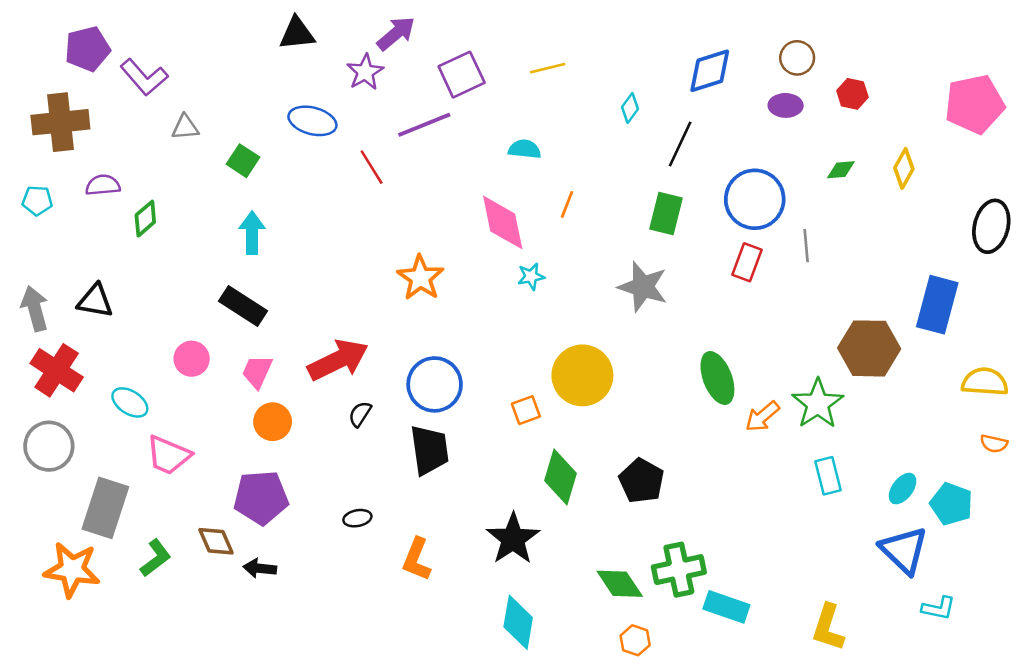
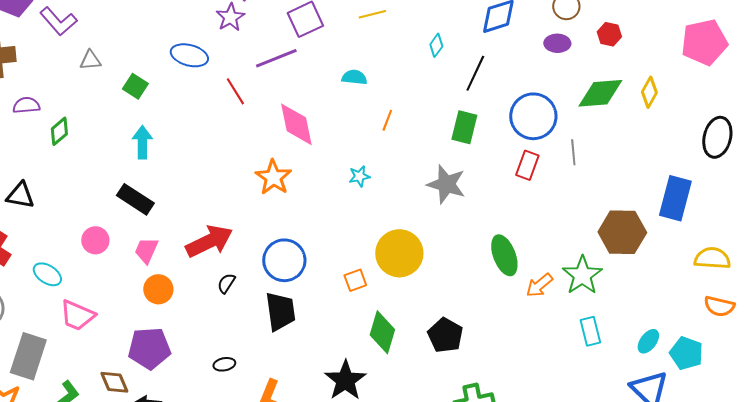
green diamond: (841, 170) -> (600, 93), size x2.0
pink diamond: (503, 222) -> (296, 124), moved
orange semicircle: (994, 444) -> (719, 306), size x1.4

